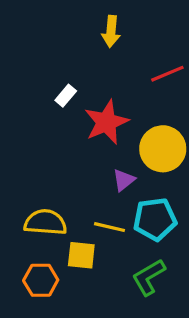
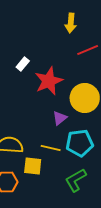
yellow arrow: (111, 31) -> (71, 23), moved

